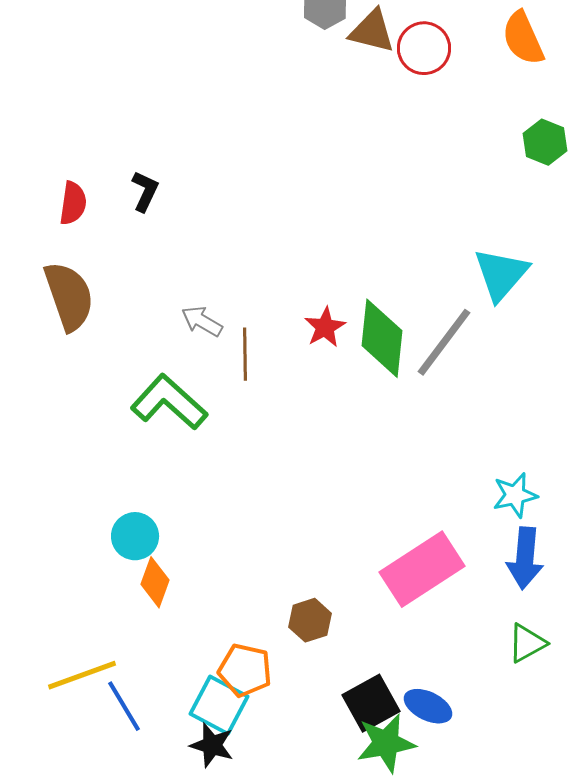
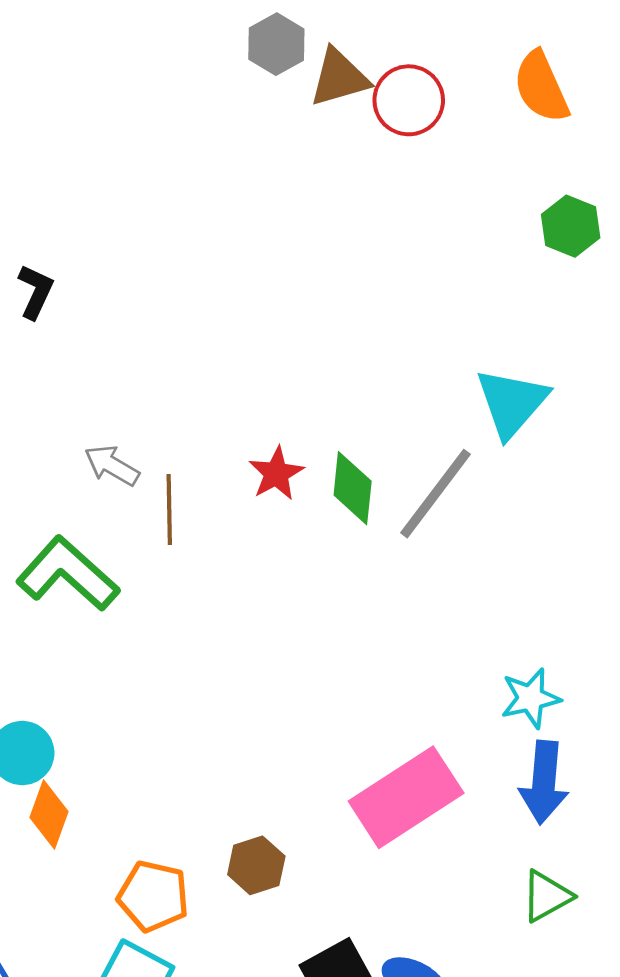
brown triangle: (372, 31) -> (339, 78), turned -30
green diamond: (382, 338) -> (353, 488), size x0.7
orange pentagon: (245, 670) -> (153, 896), moved

